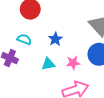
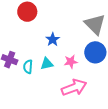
cyan semicircle: (24, 39) -> (28, 67), moved, turned -104

